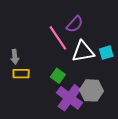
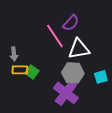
cyan square: (106, 53) -> (101, 77), moved
green square: (58, 76) -> (32, 72), moved
gray hexagon: (91, 90) -> (73, 73), moved

